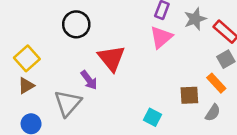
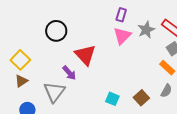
gray star: (195, 19) -> (146, 30), moved
brown square: (189, 95) -> (141, 98), moved, turned -35
cyan square: (153, 117) -> (112, 99), moved

